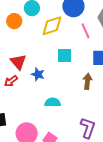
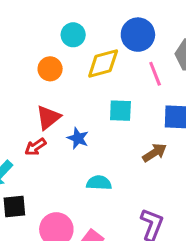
orange circle: (14, 21) -> (50, 69), moved
red triangle: (18, 62) -> (48, 117), turned 30
brown arrow: (87, 81) -> (154, 153), turned 49

